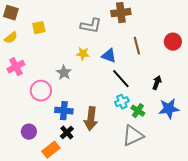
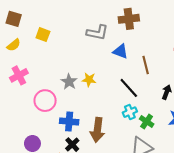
yellow square: (39, 28) -> (43, 35), turned 32
brown line: (137, 46) -> (146, 65), moved
yellow star: (83, 54) -> (89, 80), moved
blue triangle: (109, 56) -> (120, 51), moved

